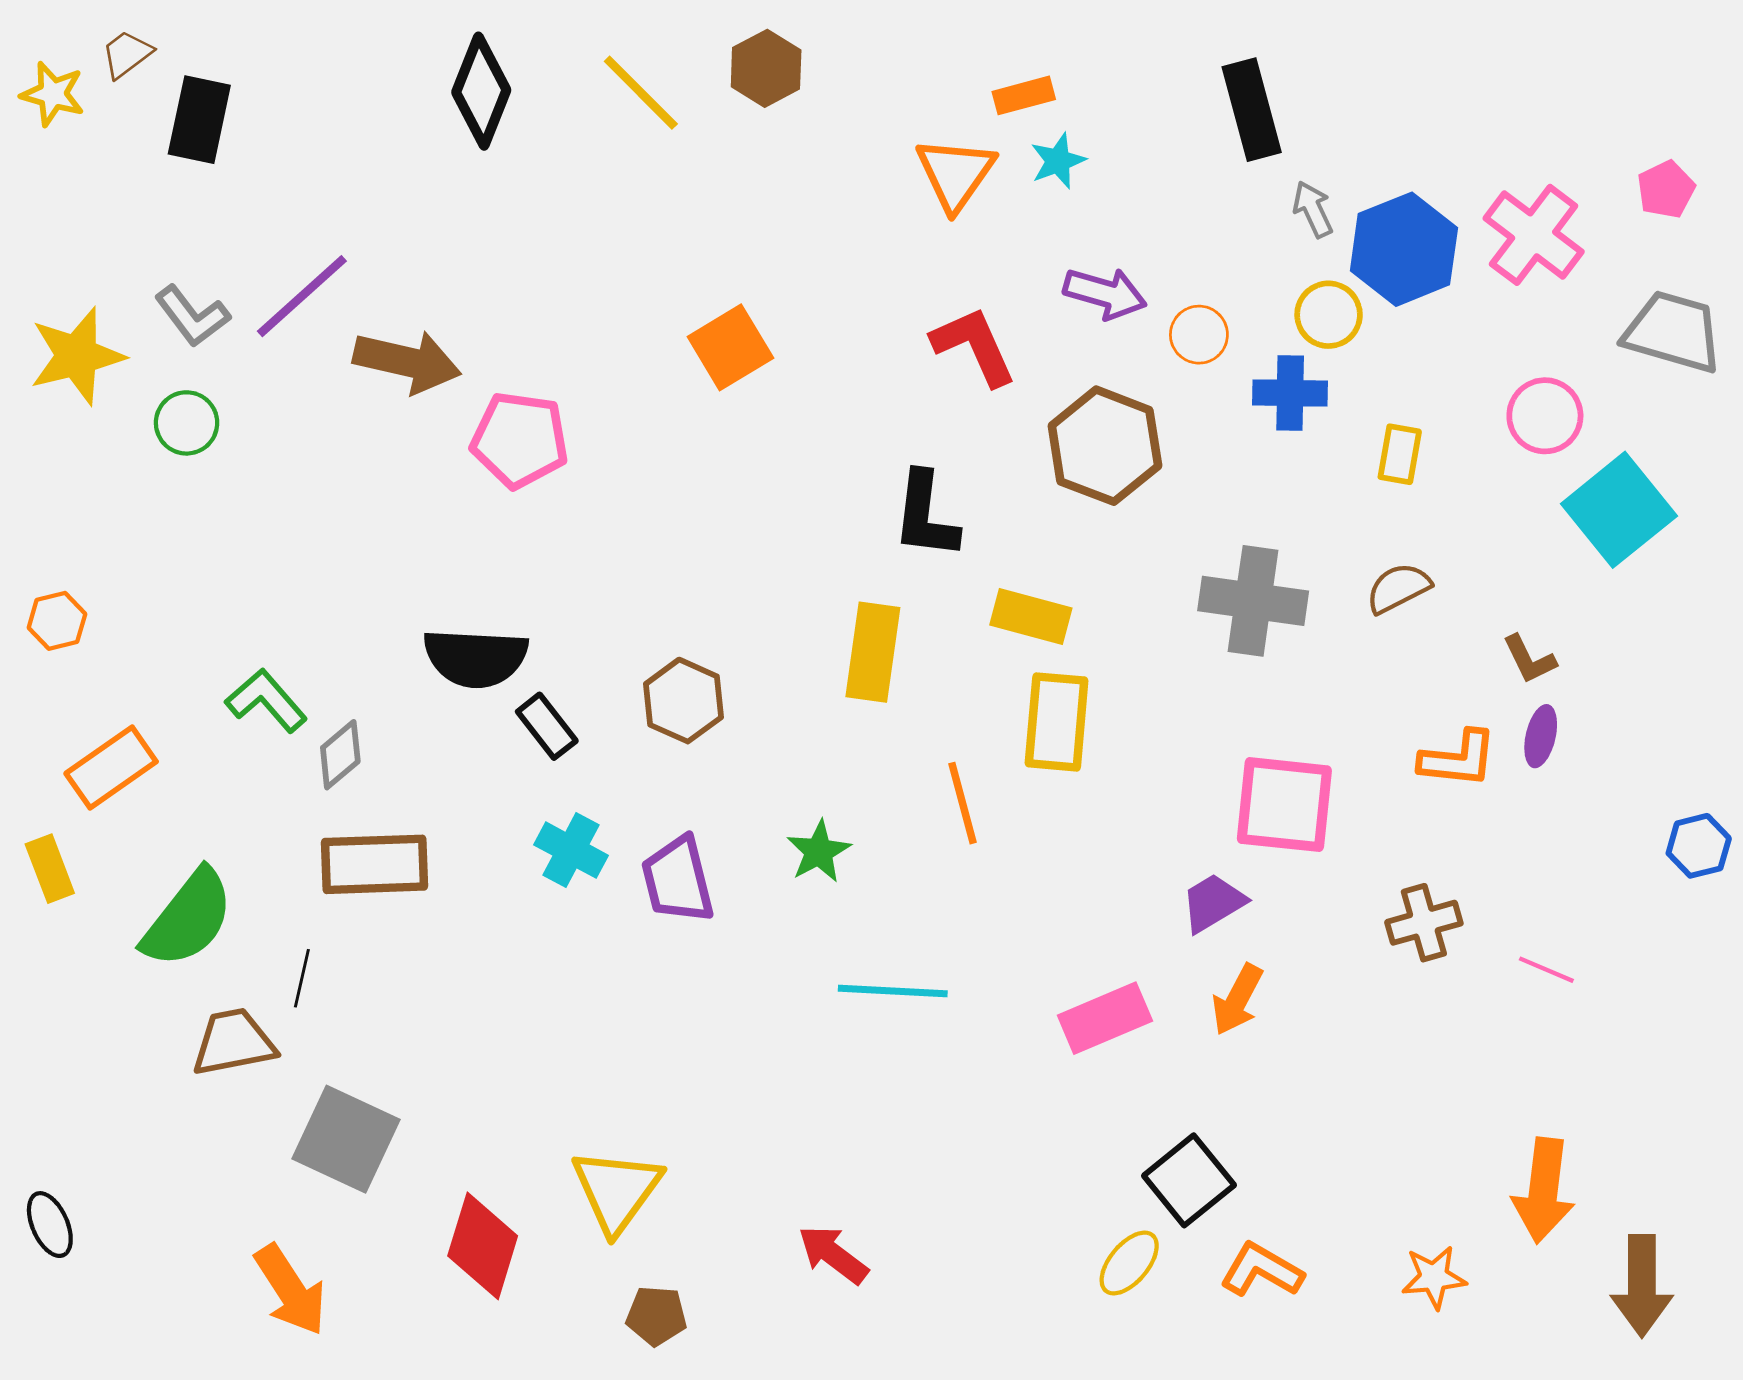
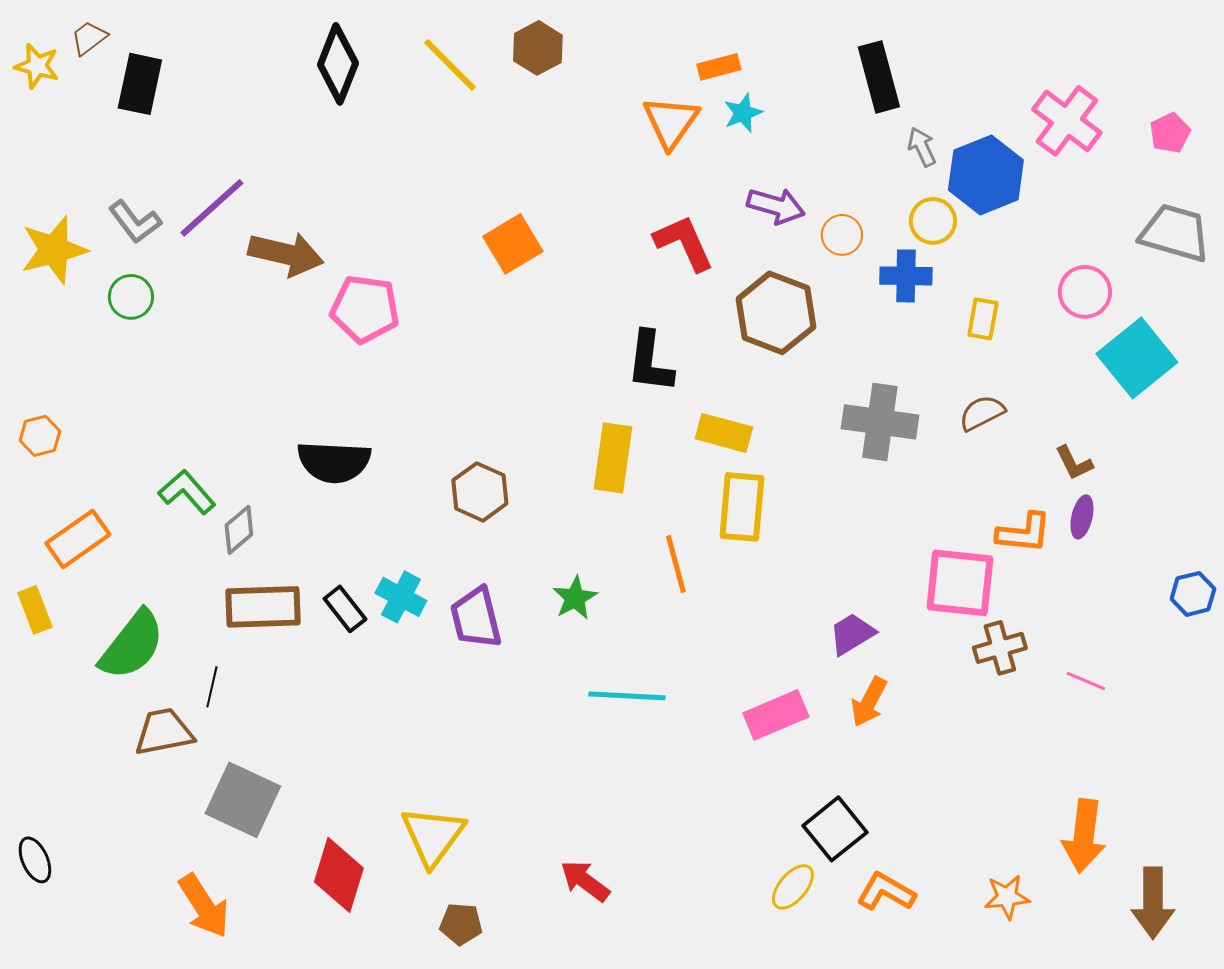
pink cross: (1534, 235) -> (1067, 121), moved
black rectangle: (547, 726) -> (345, 609), moved
pink square: (1284, 805) -> (960, 583), moved

